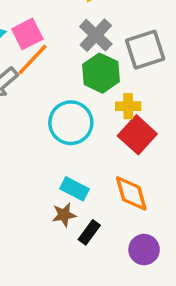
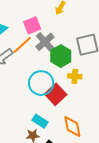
pink square: (27, 34) -> (32, 25), moved
gray cross: (96, 35) -> (45, 42), moved
red square: (137, 135) -> (56, 94), moved

